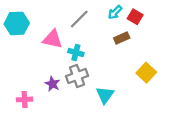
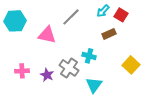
cyan cross: (76, 53) -> (89, 56), moved
gray cross: (77, 76) -> (69, 68), turned -36
pink cross: (25, 99) -> (22, 71), moved

